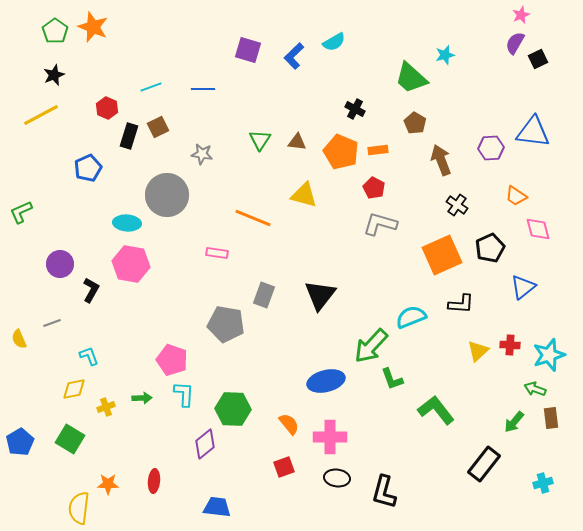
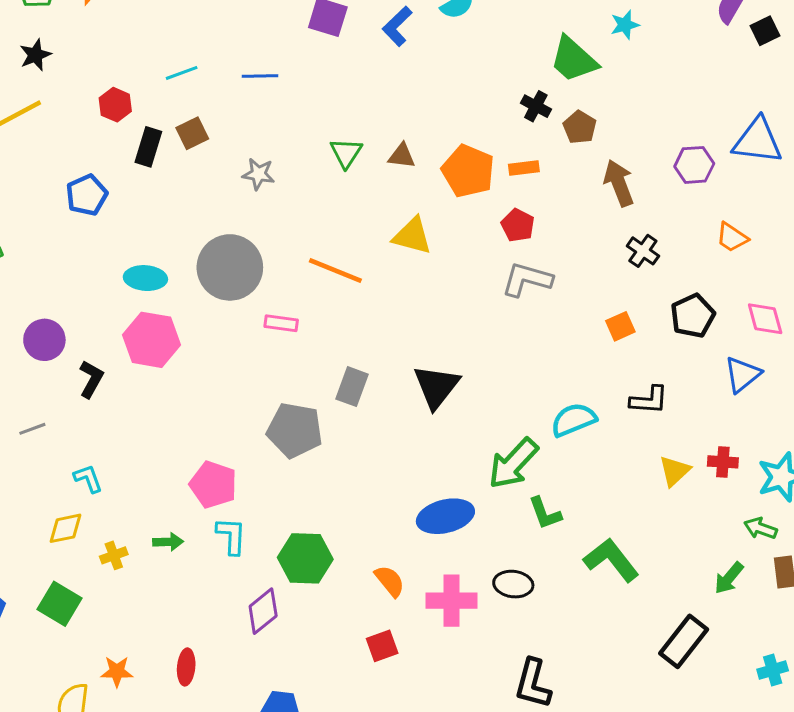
black cross: (355, 109) -> (536, 106), moved
gray circle: (167, 195) -> (230, 267), moved
pink diamond: (538, 229) -> (765, 319), moved
orange square: (442, 255) -> (620, 326), size x0.5
black ellipse: (337, 478) -> (513, 584), moved

